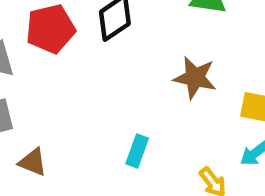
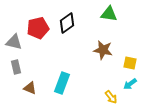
cyan rectangle: (137, 151) -> (62, 83), moved, size x1.5

